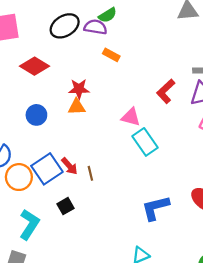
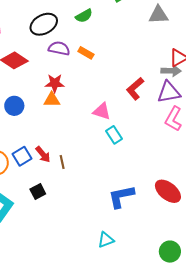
purple semicircle: (95, 27) -> (59, 48), moved
cyan rectangle: (145, 142) -> (114, 135), size x0.7
blue square: (47, 169) -> (22, 156), size x0.7

